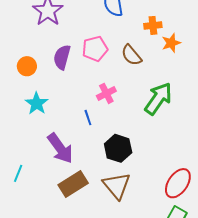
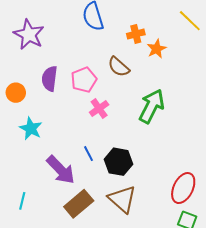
pink pentagon: (95, 49) -> (84, 80), moved
blue line: (88, 118) -> (88, 154), moved

